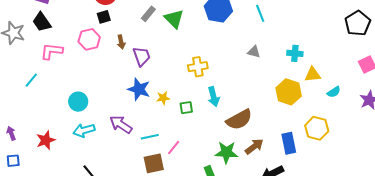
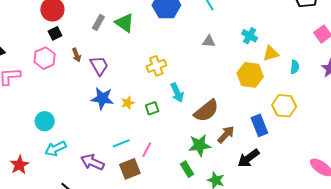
cyan cross: (295, 53) -> (250, 36), turned 35
cyan semicircle: (334, 92) -> (295, 67), turned -40
purple arrow: (121, 124) -> (92, 162), moved

